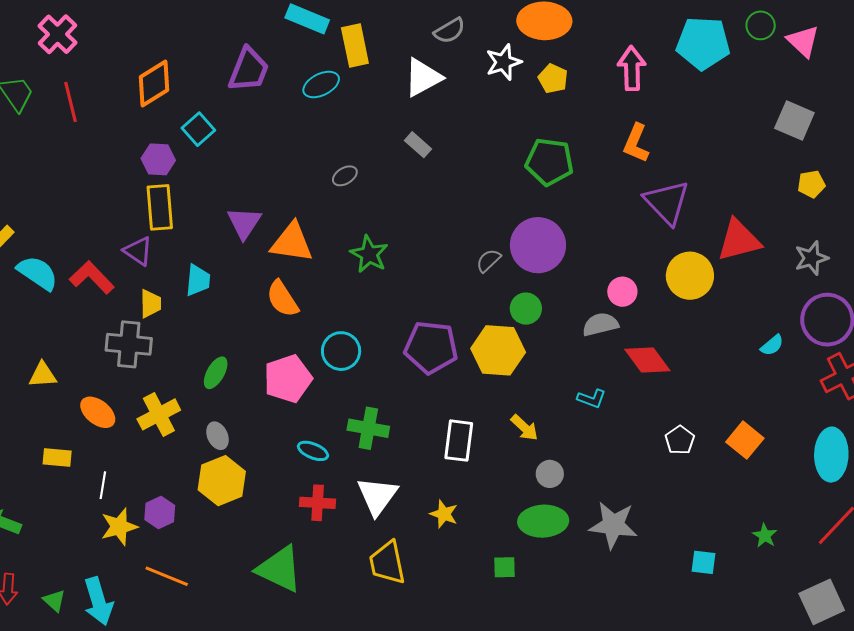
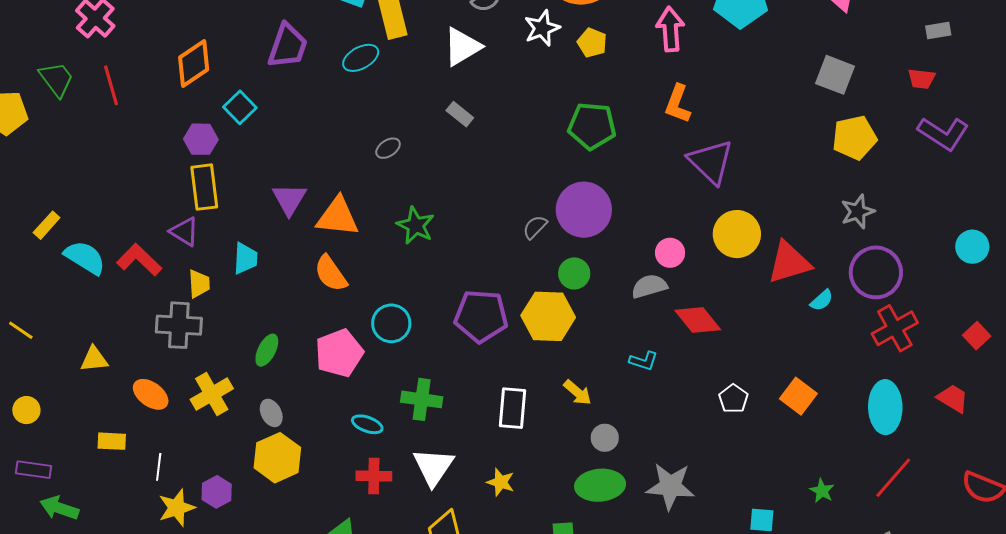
yellow pentagon: (811, 184) -> (854, 138), size x1.6
red triangle: (739, 240) -> (789, 262), moved

